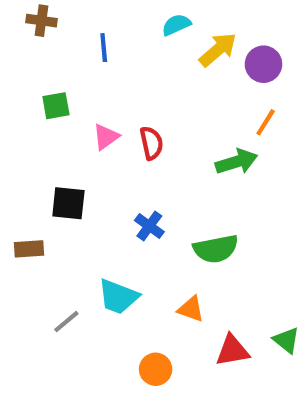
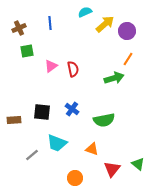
brown cross: (41, 21) -> (19, 28), moved, turned -32
black square: (68, 203) -> (42, 112), moved
red triangle: (232, 351) -> (112, 169), turned -42

